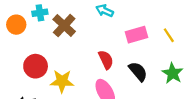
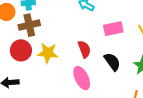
brown cross: (64, 25) -> (29, 25), moved, turned 30
yellow star: (62, 81) -> (48, 53), moved

